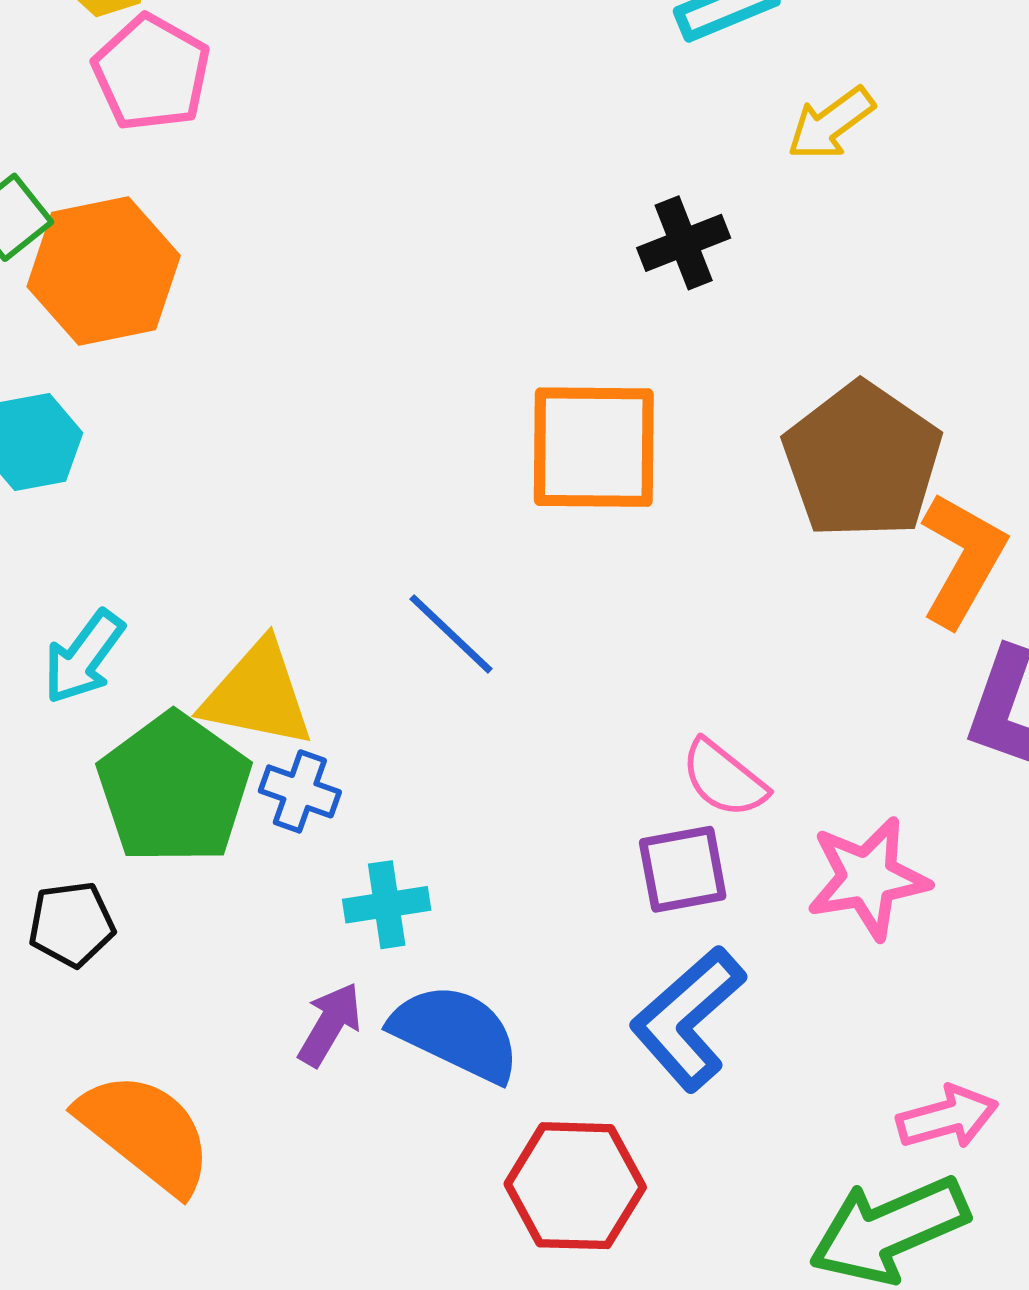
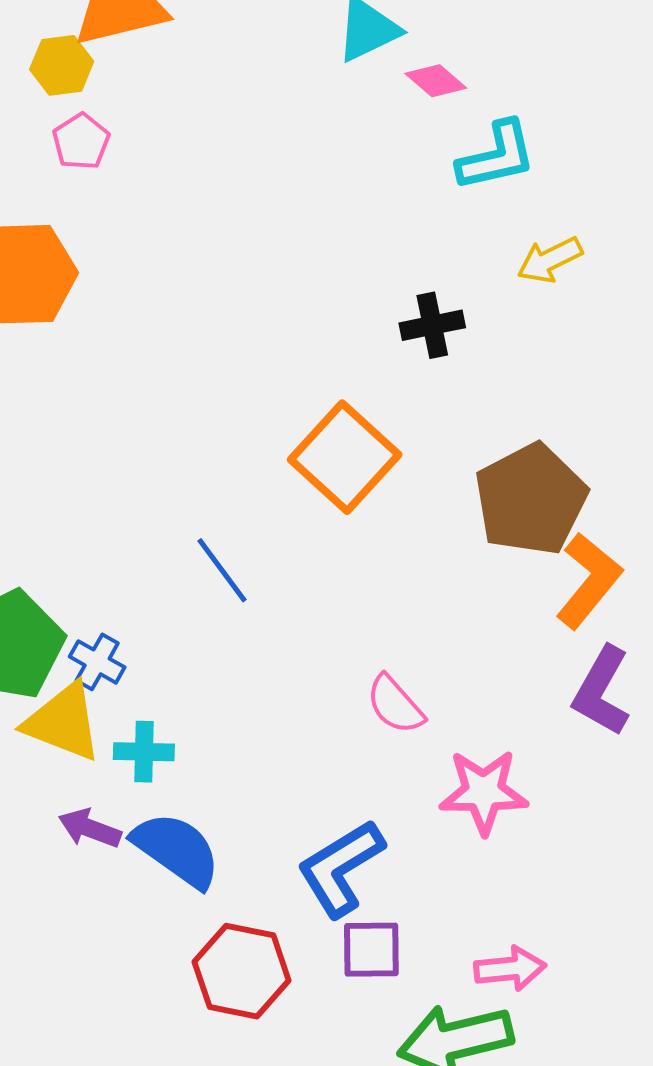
pink pentagon: (151, 73) -> (81, 142), size x0.7
orange square: (594, 447) -> (345, 457), turned 32
yellow triangle: (258, 695) -> (63, 722), moved
purple square: (683, 869) -> (371, 950), moved
purple arrow: (330, 1024) -> (90, 828), turned -110

